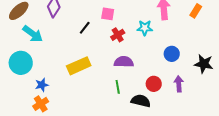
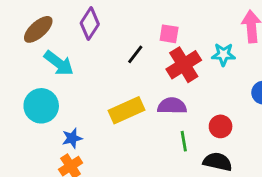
red cross: (118, 35) -> (184, 65), size x1.6
purple semicircle: (124, 62) -> (172, 106), moved
red circle: (154, 84) -> (221, 126), moved

